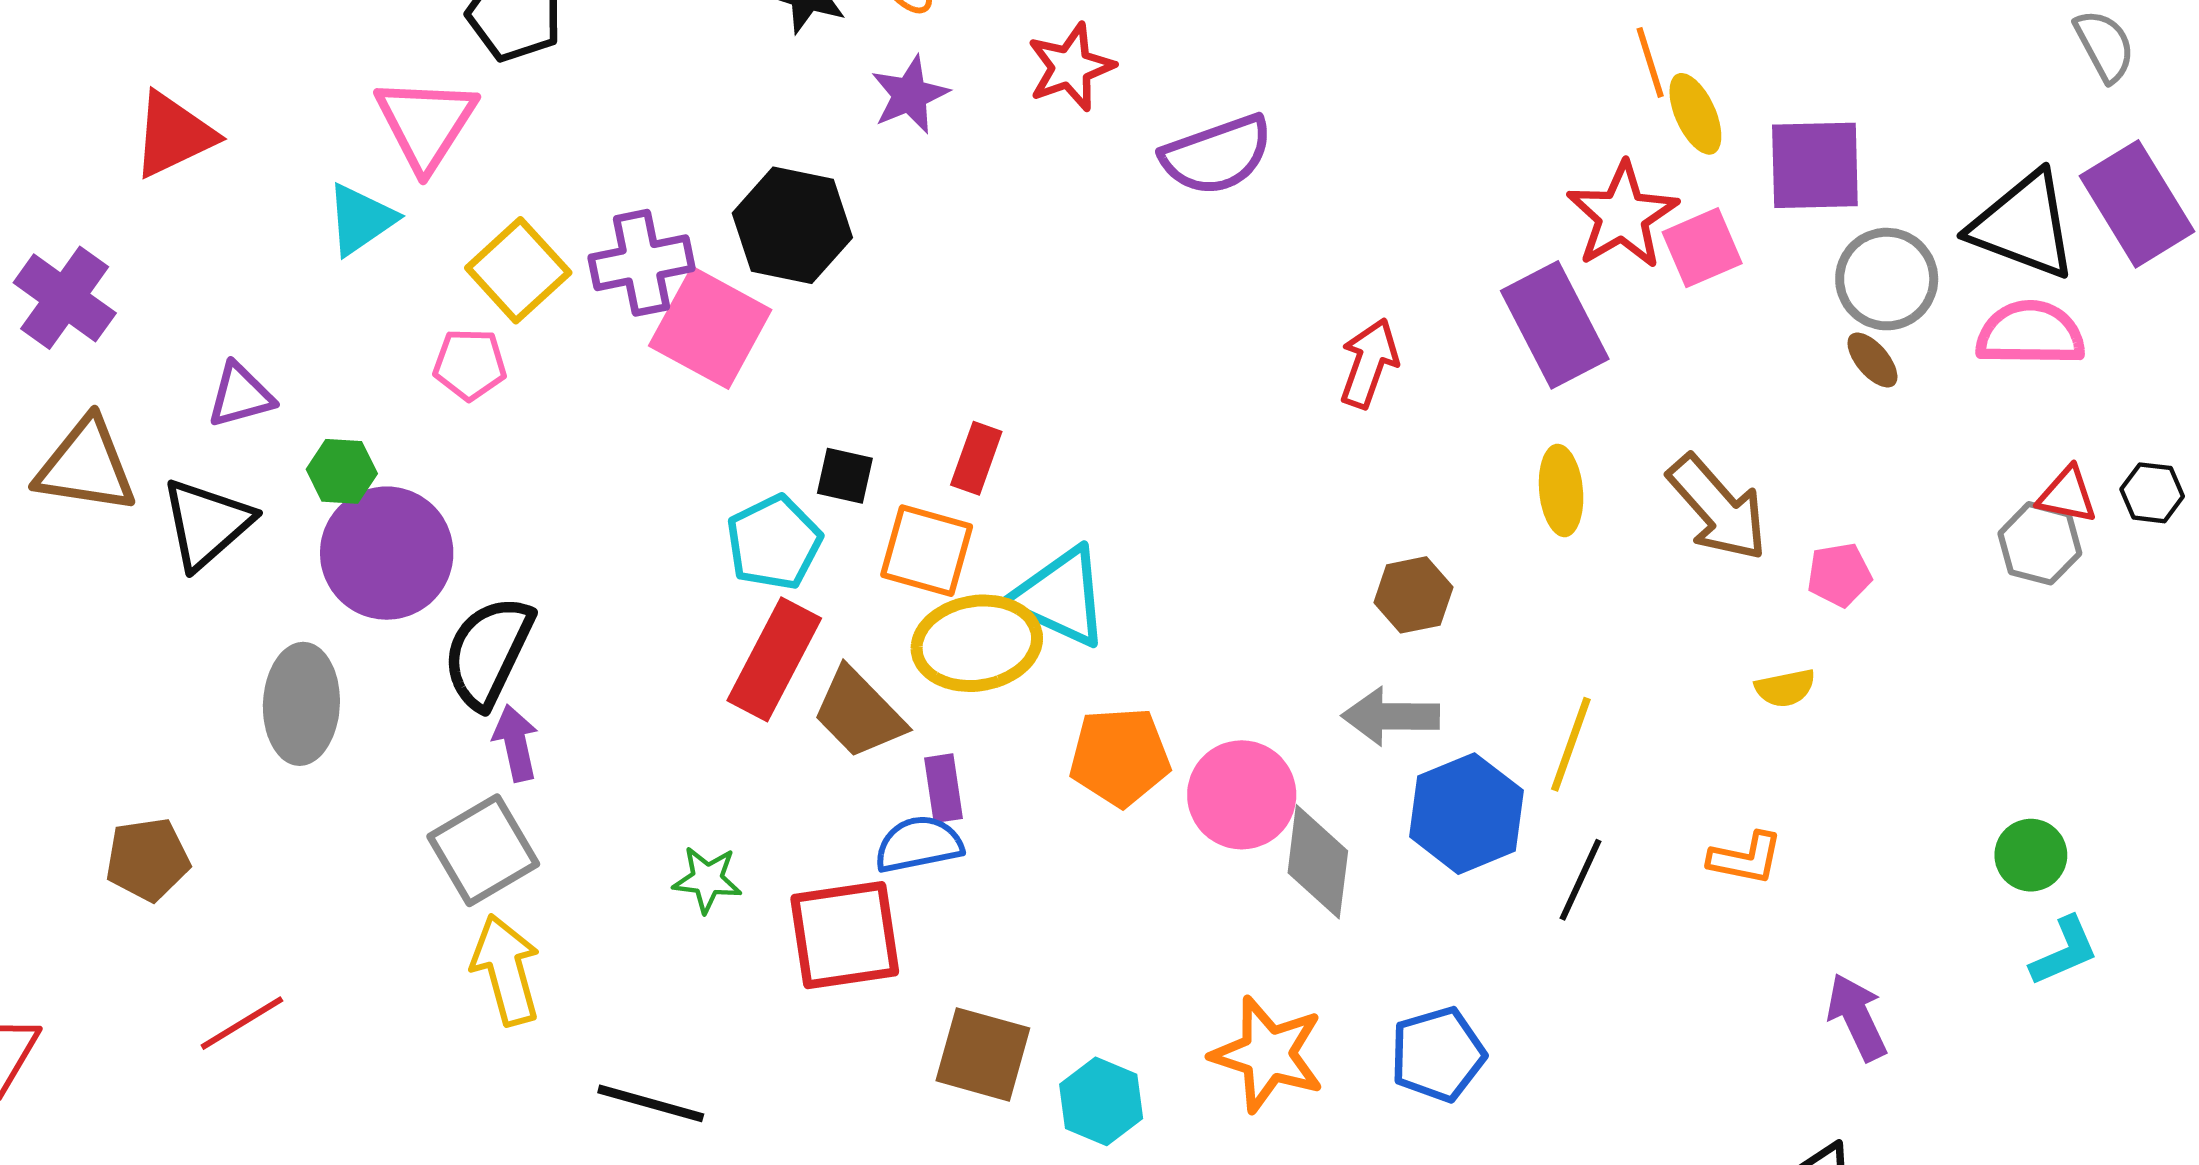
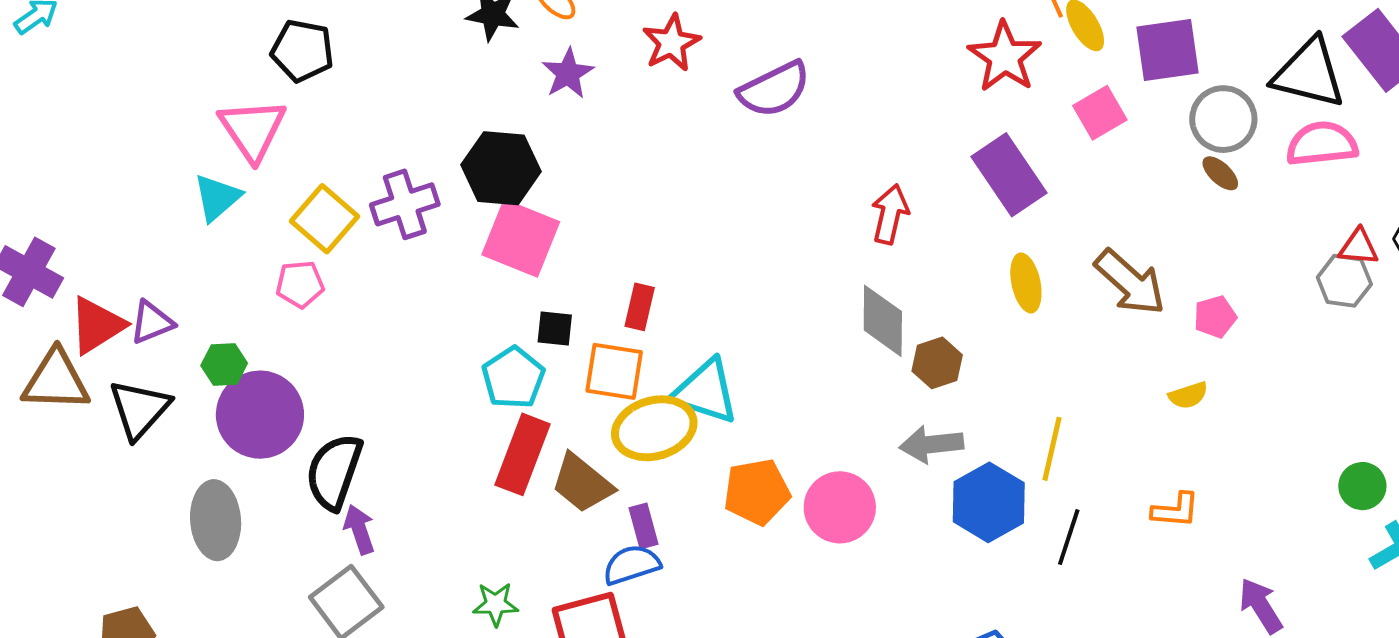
red triangle: (173, 135) -> (97, 325), moved
red star: (1622, 215) -> (1005, 57), moved
pink square: (710, 328) -> (521, 238), moved
gray diamond: (1318, 862) -> (883, 321), moved

